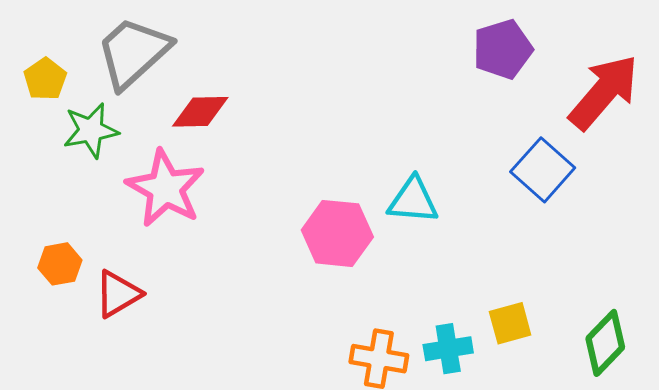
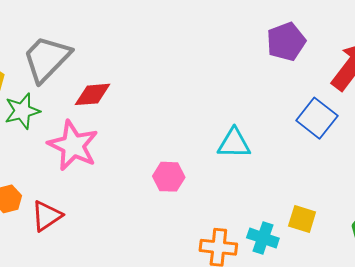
pink hexagon: (337, 233) -> (169, 177), moved, size x0.7
yellow square: (510, 323) -> (302, 219), turned 36
cyan cross: (448, 349) -> (263, 238), turned 32

